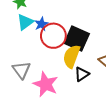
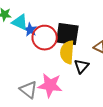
cyan triangle: (25, 22) -> (20, 22), moved, turned -42
gray triangle: (21, 70) -> (28, 90), moved

